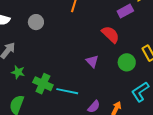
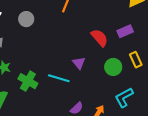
purple rectangle: (125, 11) -> (125, 31), moved
cyan line: (67, 91) -> (59, 78), moved

